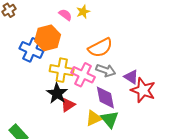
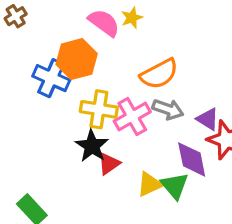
pink semicircle: (65, 15) -> (104, 23), size x1.5
pink cross: (83, 75) -> (132, 116), turned 35
purple diamond: (105, 97) -> (192, 159), moved

